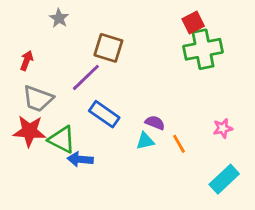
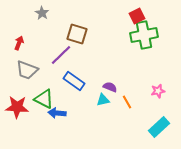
red star: (29, 131) -> (17, 107), moved

